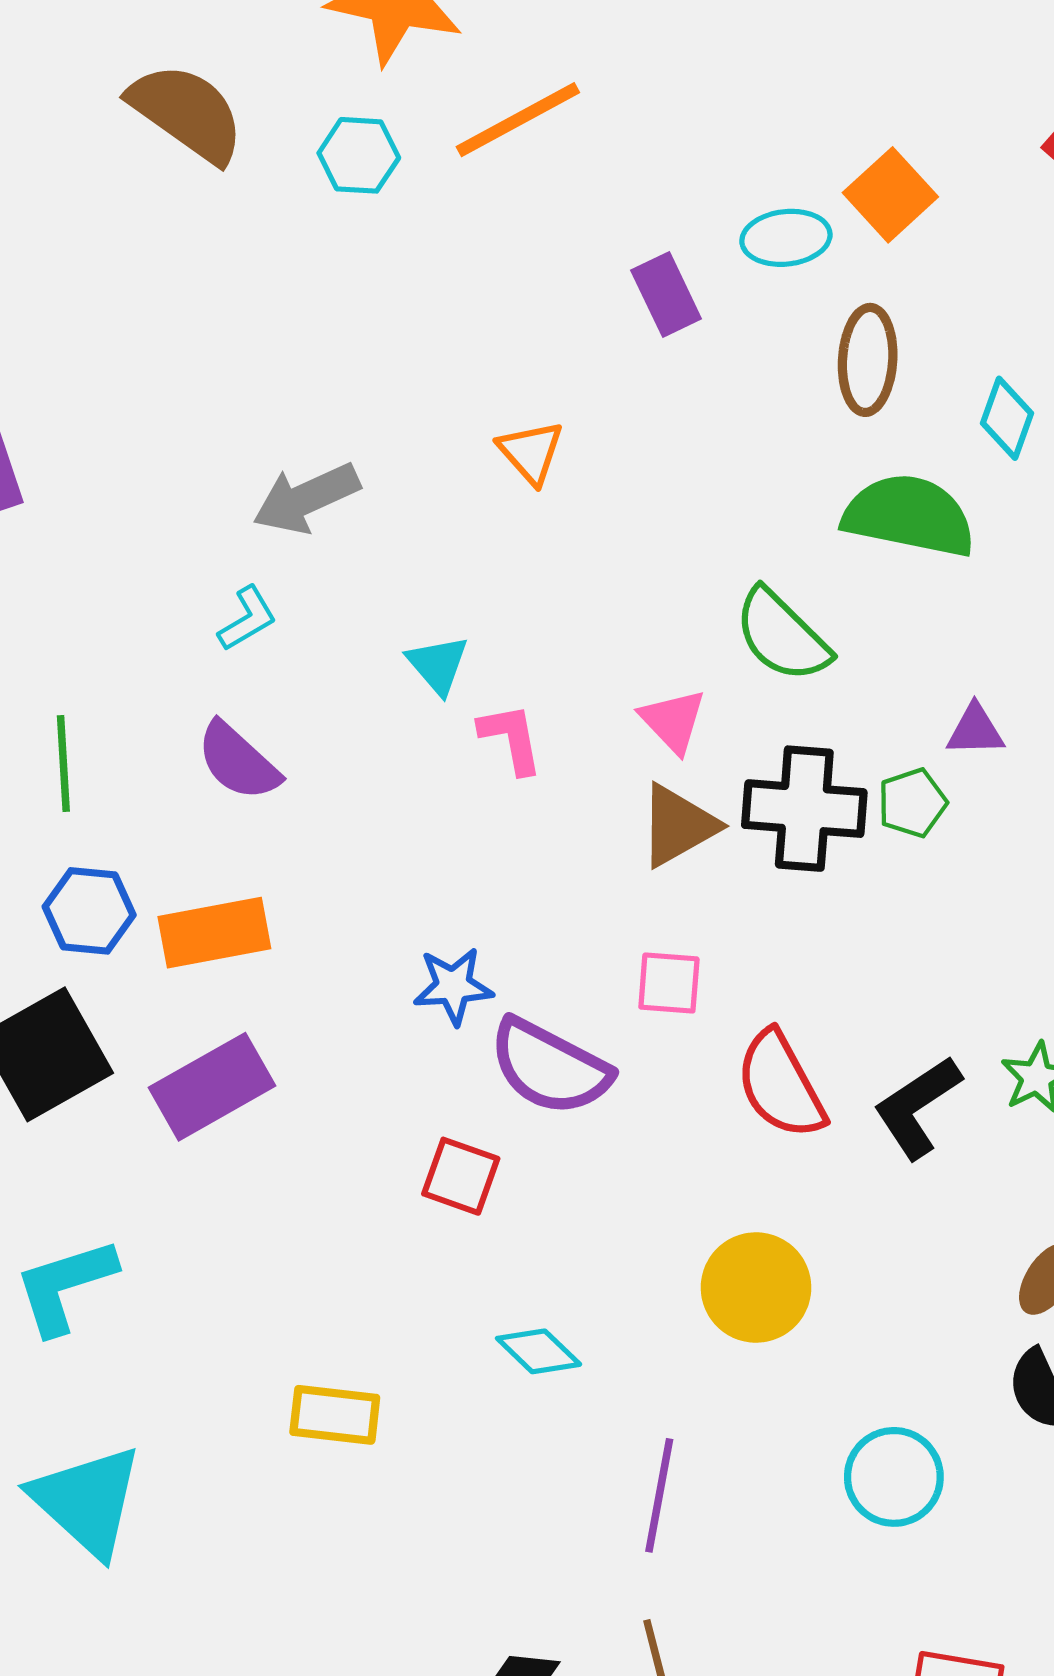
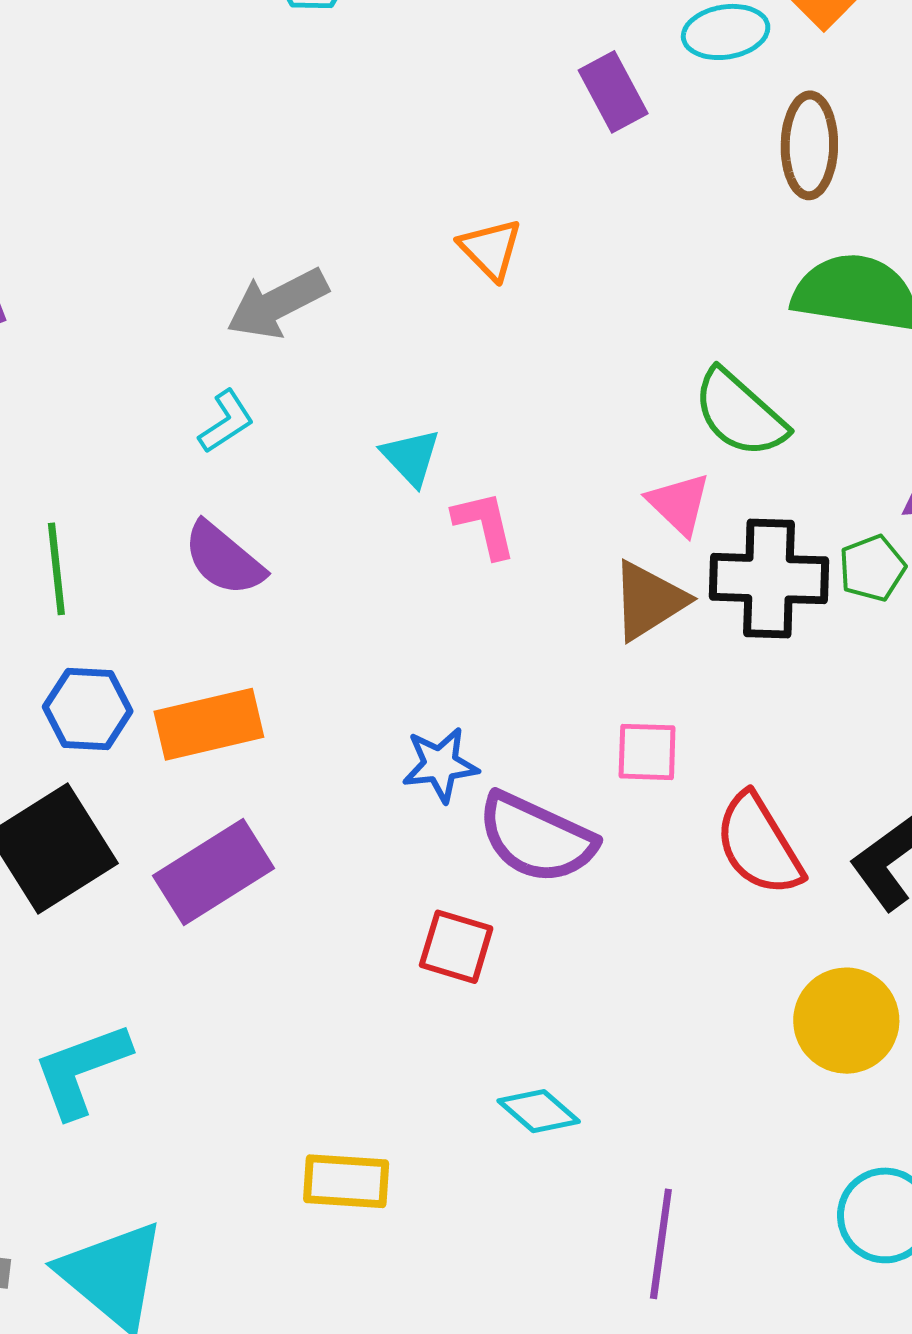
pink triangle: (673, 721) -> (679, 504), moved
yellow circle: (756, 1288) -> (846, 1021), moved

